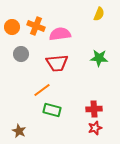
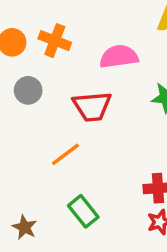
pink semicircle: (60, 34) -> (119, 57), moved
green rectangle: (52, 110) -> (83, 211), moved, turned 36

